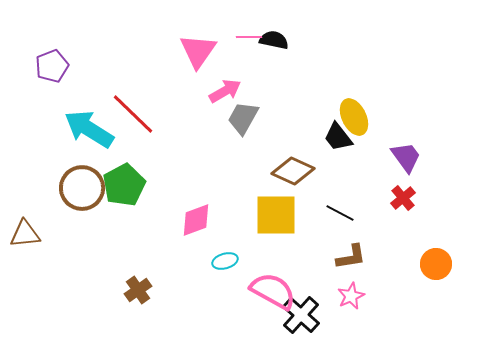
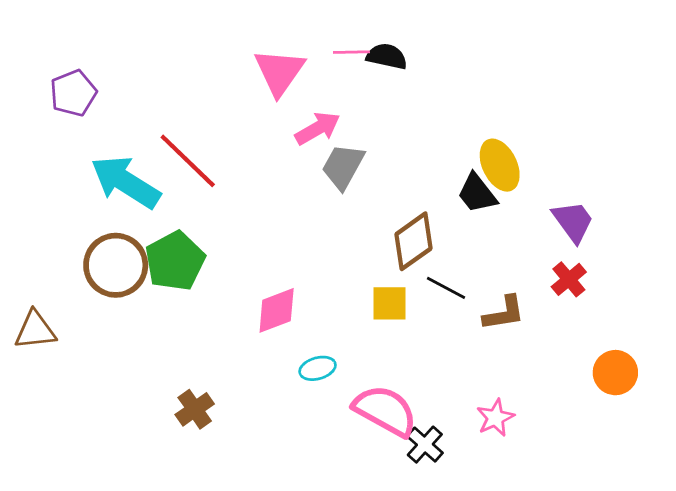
brown diamond: (293, 171) -> (414, 241), turned -60
black line: (340, 213) -> (446, 288), moved
yellow square: (276, 215) -> (390, 303), size x0.6
brown L-shape: (351, 257) -> (504, 313), moved
black cross: (301, 315) -> (425, 445), size x0.7

